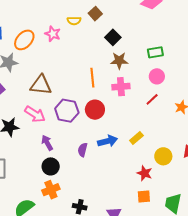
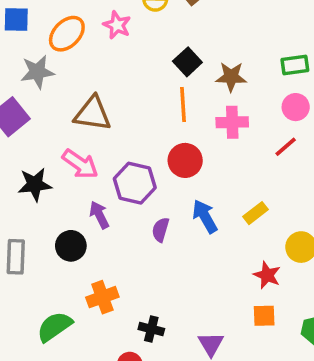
black square: (113, 37) -> (187, 62), moved
purple hexagon: (67, 111) -> (135, 183), moved
blue arrow: (108, 141) -> (205, 216), turned -108
black circle: (51, 166) -> (71, 246), moved

